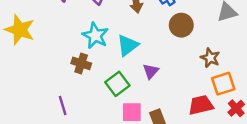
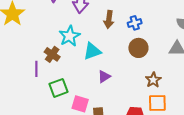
green square: (117, 84) -> (59, 88), moved
purple line: (63, 106) -> (36, 69), moved

